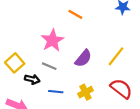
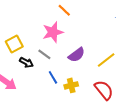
orange line: (75, 14) -> (64, 10), moved
blue line: (56, 92) -> (53, 77), moved, turned 40

